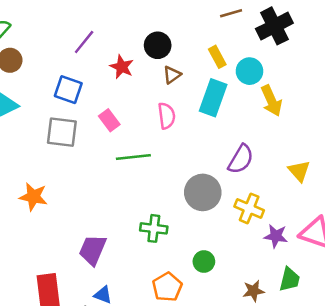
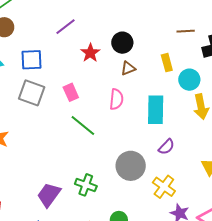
blue square: (68, 90) -> (31, 60), moved, turned -35
cyan rectangle: (213, 98) -> (156, 110), moved, turned -32
green line: (133, 157) -> (83, 125), turned 32
purple semicircle: (241, 159) -> (166, 147), size x0.7
purple trapezoid: (93, 250) -> (49, 195), moved

